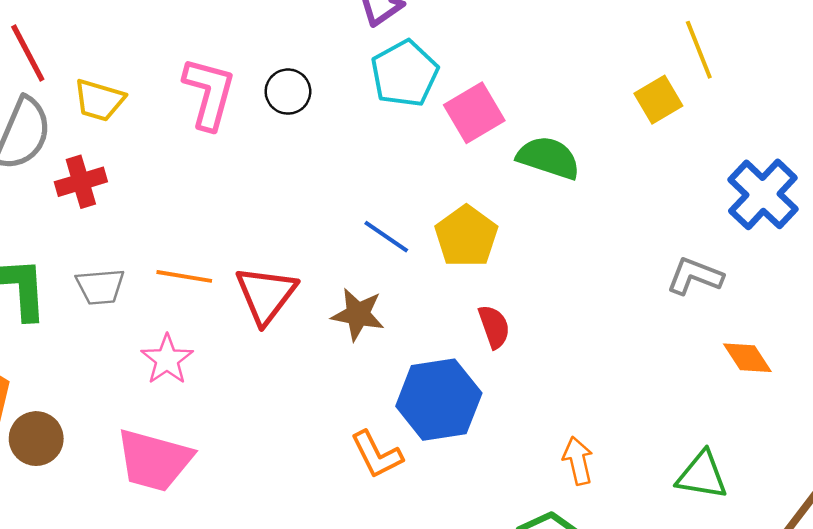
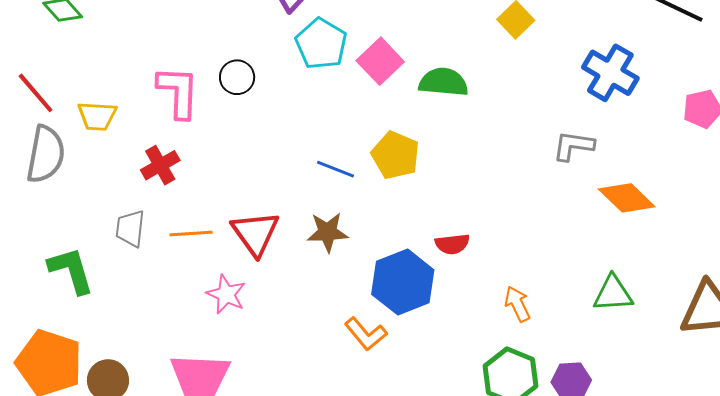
red cross: (81, 182) -> (160, 165), moved
gray trapezoid: (100, 287) -> (130, 228), moved, turned 114
red semicircle: (494, 327) -> (452, 244), moved, turned 116
orange diamond: (747, 358) -> (627, 198), size x1.4
pink star: (167, 360) -> (226, 294), moved

